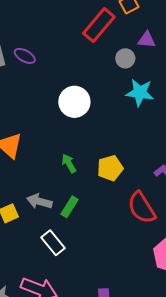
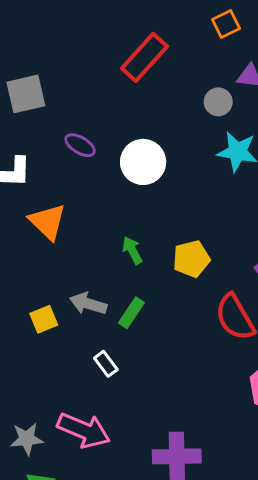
red rectangle: (99, 25) -> (145, 57), moved
purple ellipse: (25, 56) -> (80, 145), moved
white rectangle: (53, 243) -> (106, 364), size x0.7

